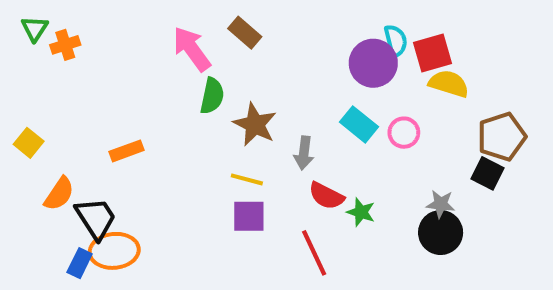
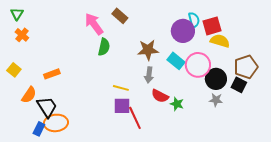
orange cross: (65, 45) -> (22, 35), moved, turned -32
brown star: (255, 124) -> (148, 50), moved, turned -30
pink circle: (404, 133) -> (198, 65), size x1.6
orange rectangle: (126, 151) -> (52, 74), moved
black circle: (441, 233) -> (216, 79), moved
red line: (314, 253) -> (135, 118), moved

